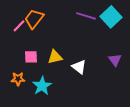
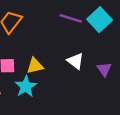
white triangle: (79, 67) -> (75, 61), moved
cyan star: (42, 86) -> (26, 86), moved

